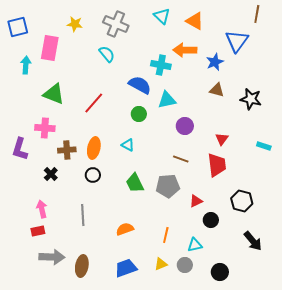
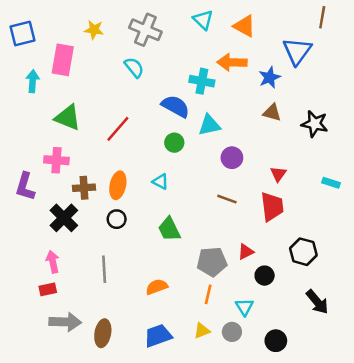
black cross: (51, 174) -> (64, 218), size x1.6
gray pentagon: (168, 186) -> (212, 262), moved
cyan triangle: (195, 245) -> (244, 307), turned -49

